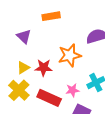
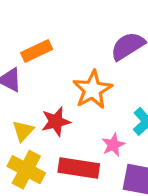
orange rectangle: (51, 16) -> (37, 51), moved

